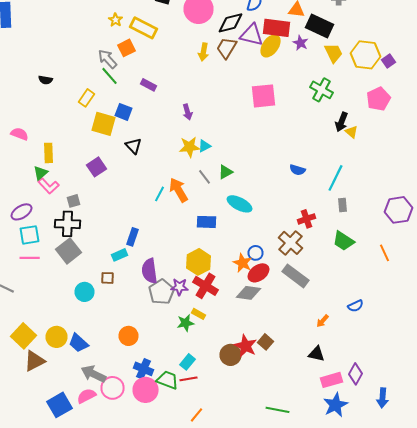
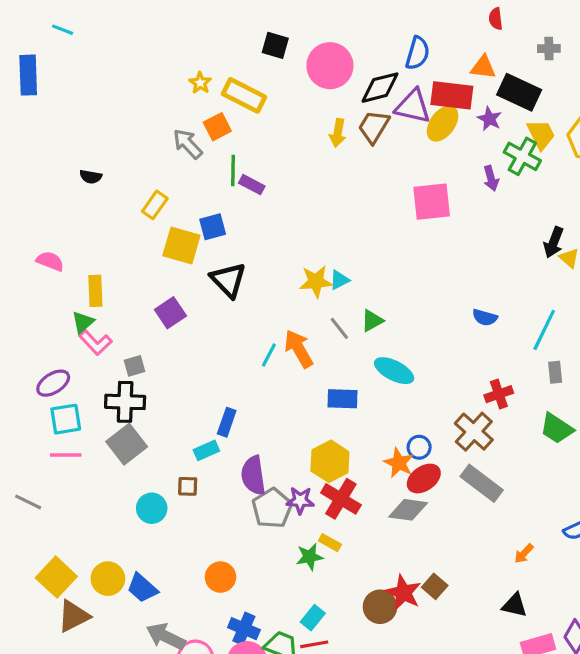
green line: (110, 76) -> (233, 170), moved, turned 42
green cross: (322, 90) -> (522, 156), moved
blue square: (124, 112) -> (213, 227), turned -36
purple arrow: (188, 112) -> (491, 178), moved
black triangle: (134, 146) -> (228, 280), size x1.4

